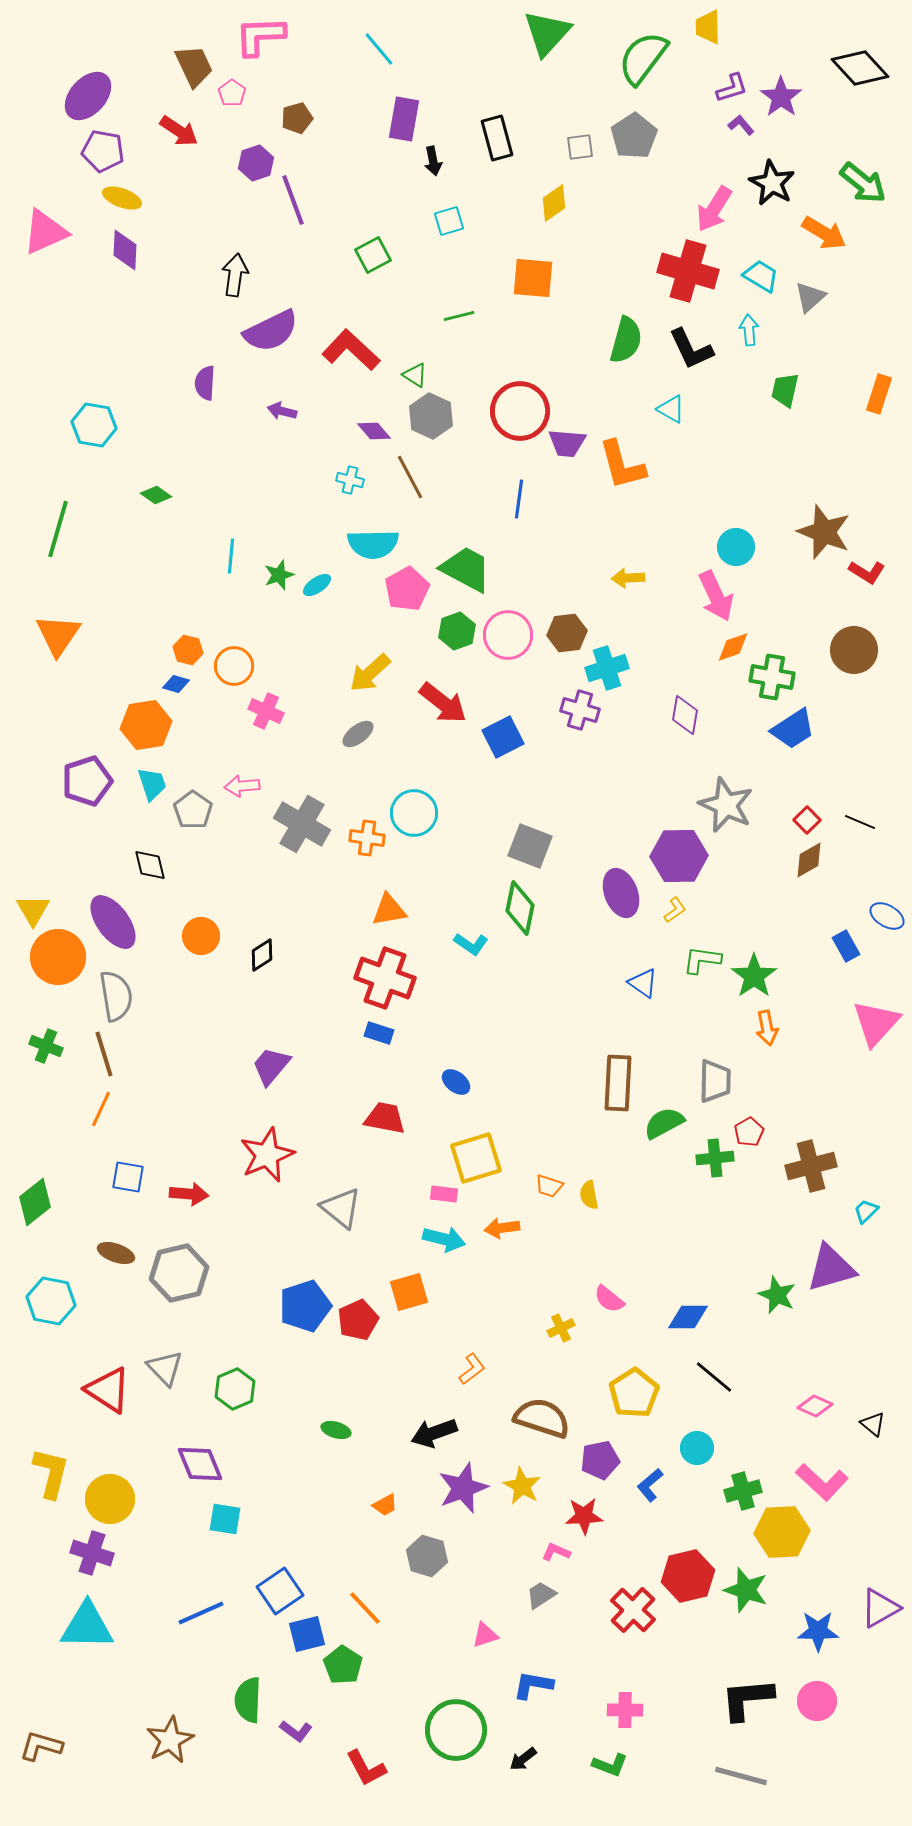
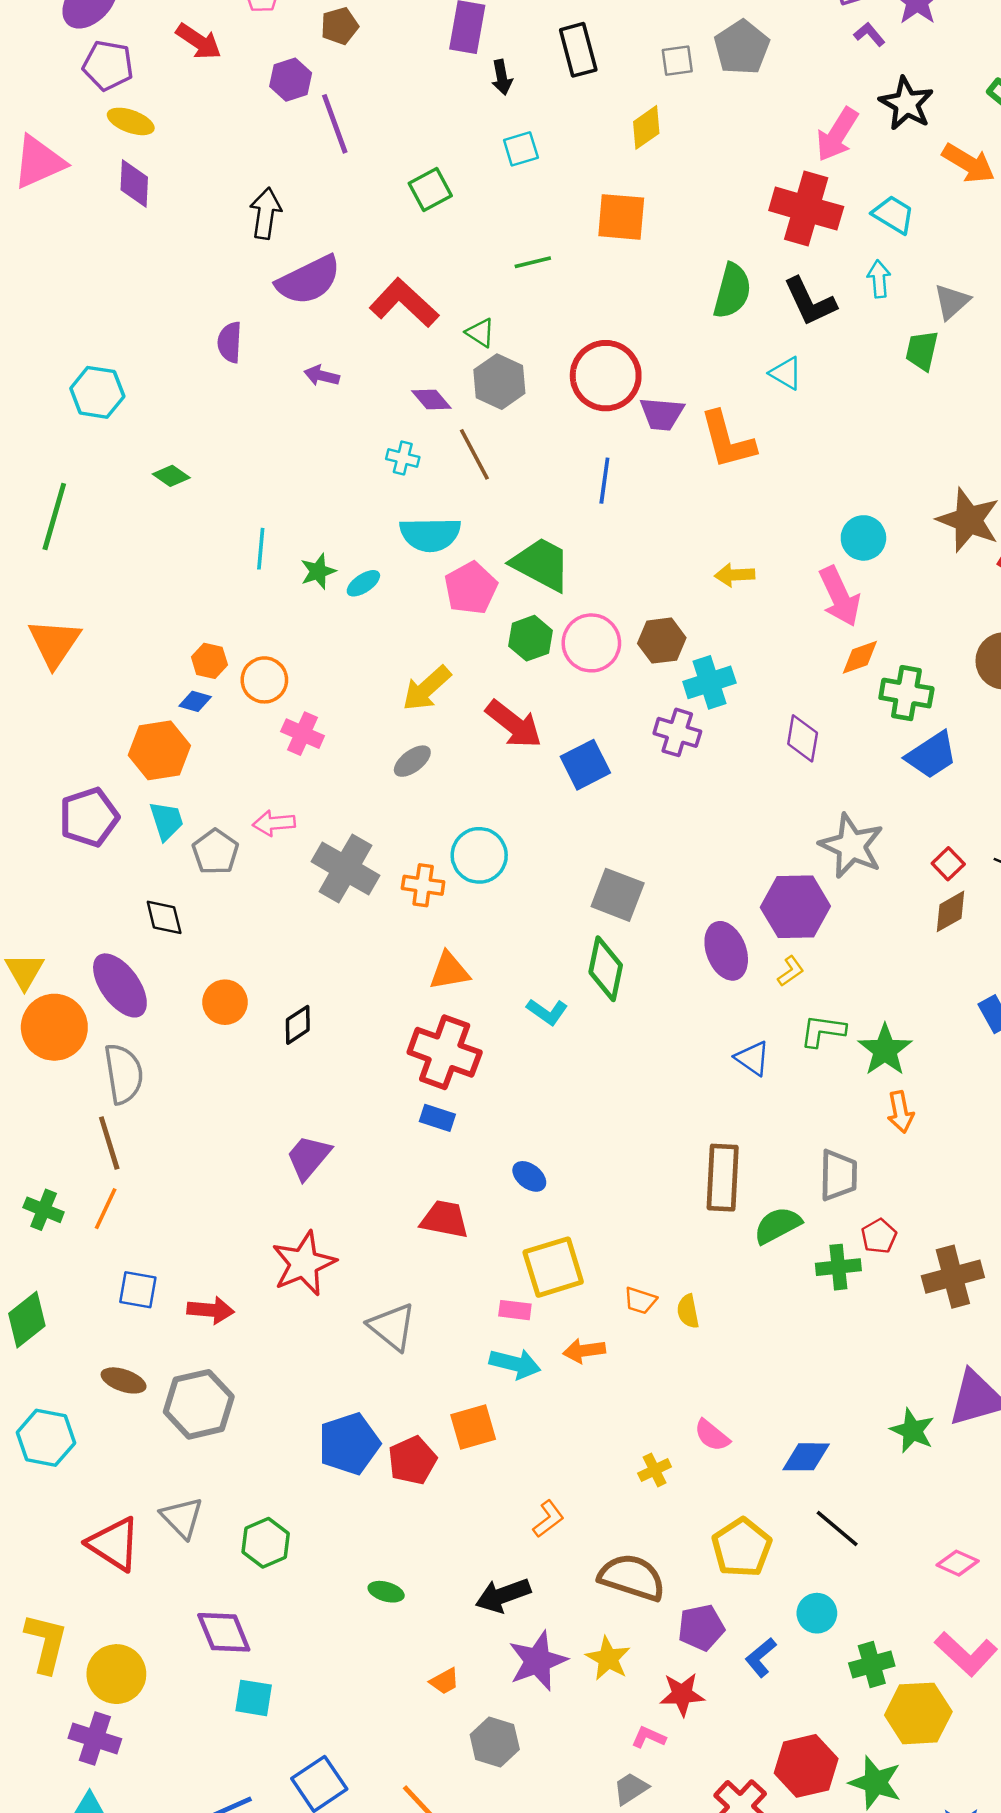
gray triangle: (810, 297) -> (952, 302), moved
green cross: (46, 1046) -> (44, 1210), moved

